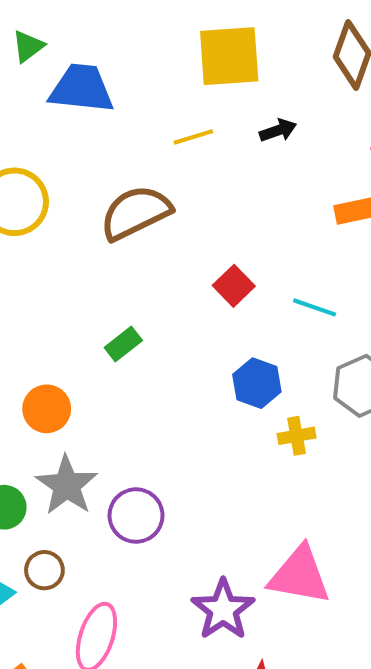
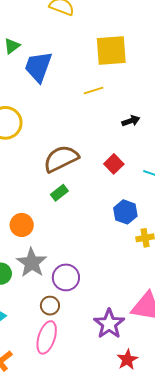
blue trapezoid: (81, 88) -> (38, 67), turned -76
black arrow: (278, 130) -> (131, 121), moved
brown semicircle: (136, 213) -> (61, 159), moved
brown circle: (44, 570) -> (50, 306), moved

